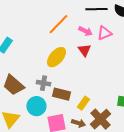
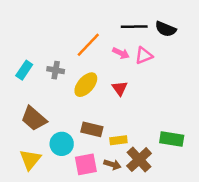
red triangle: (84, 50) -> (120, 88), moved
gray cross: (43, 83) -> (56, 70), moved
yellow rectangle: (83, 103) -> (118, 140), turned 48

